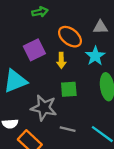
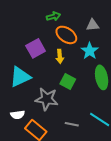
green arrow: (40, 12) -> (53, 16), moved
green square: (69, 89) -> (68, 81), turned 35
gray line: (68, 129) -> (72, 124), moved

